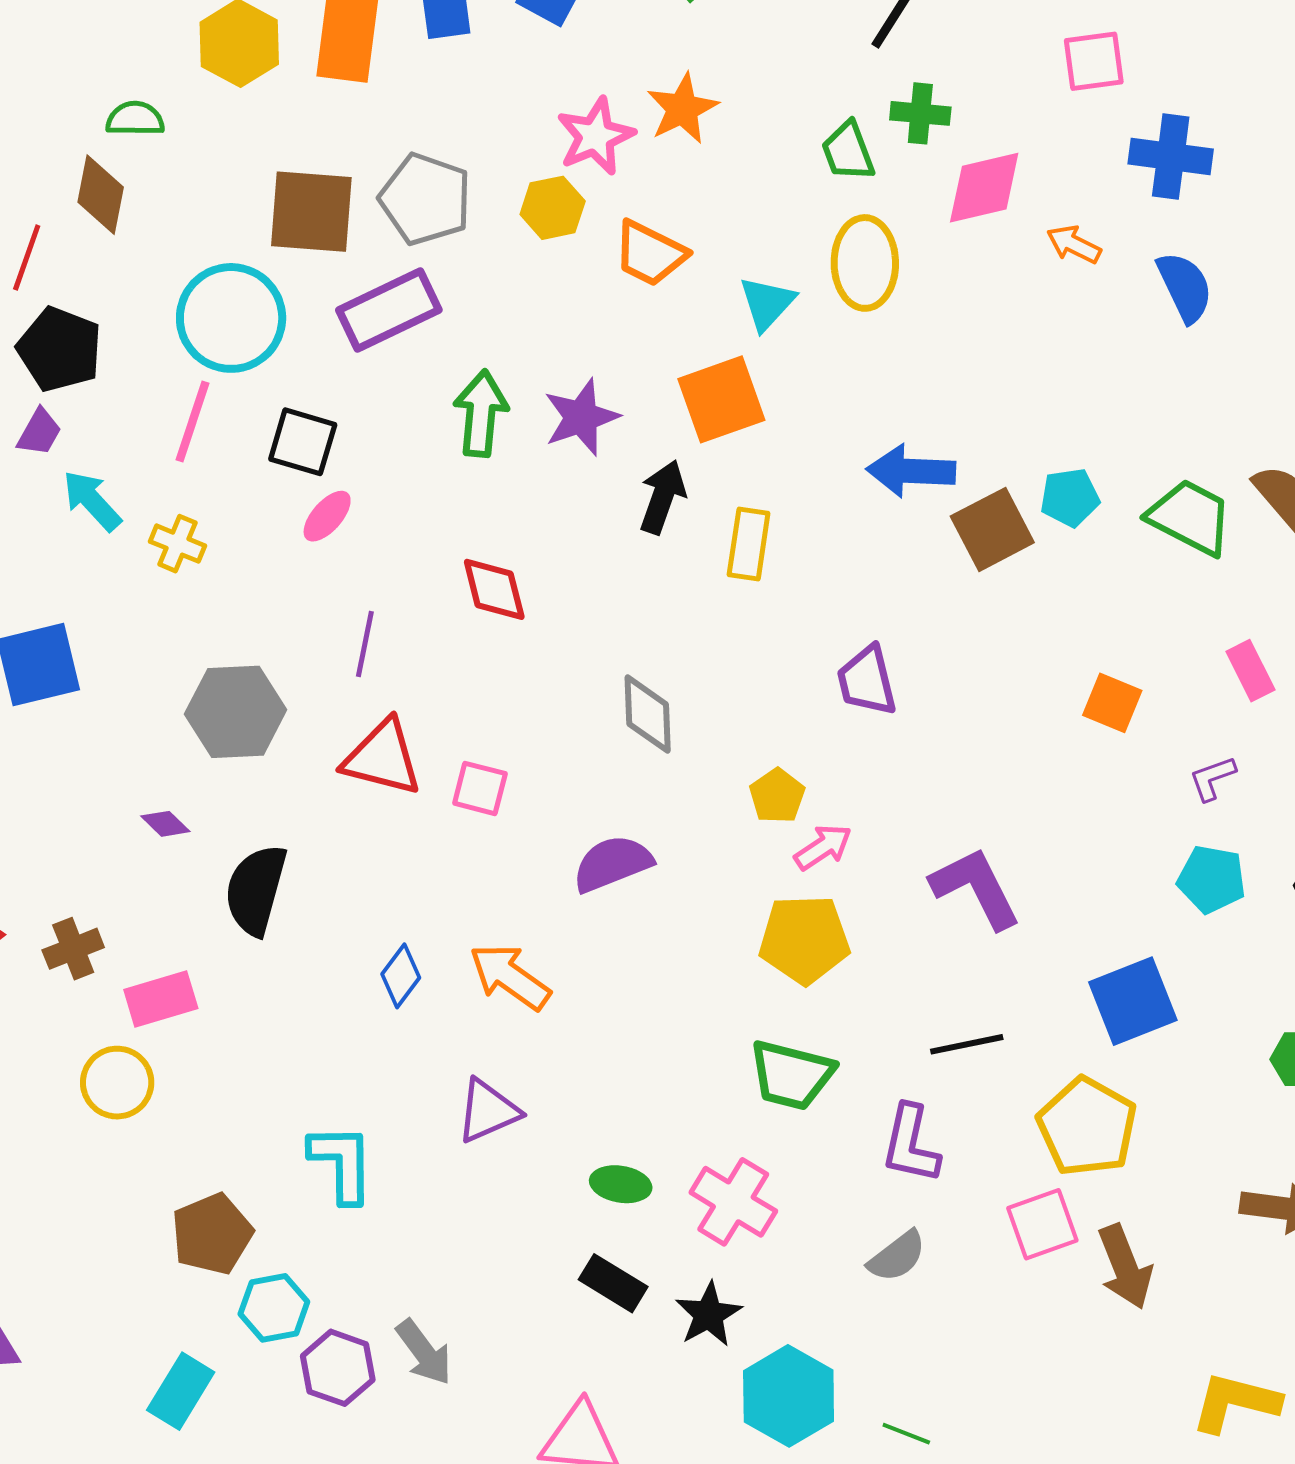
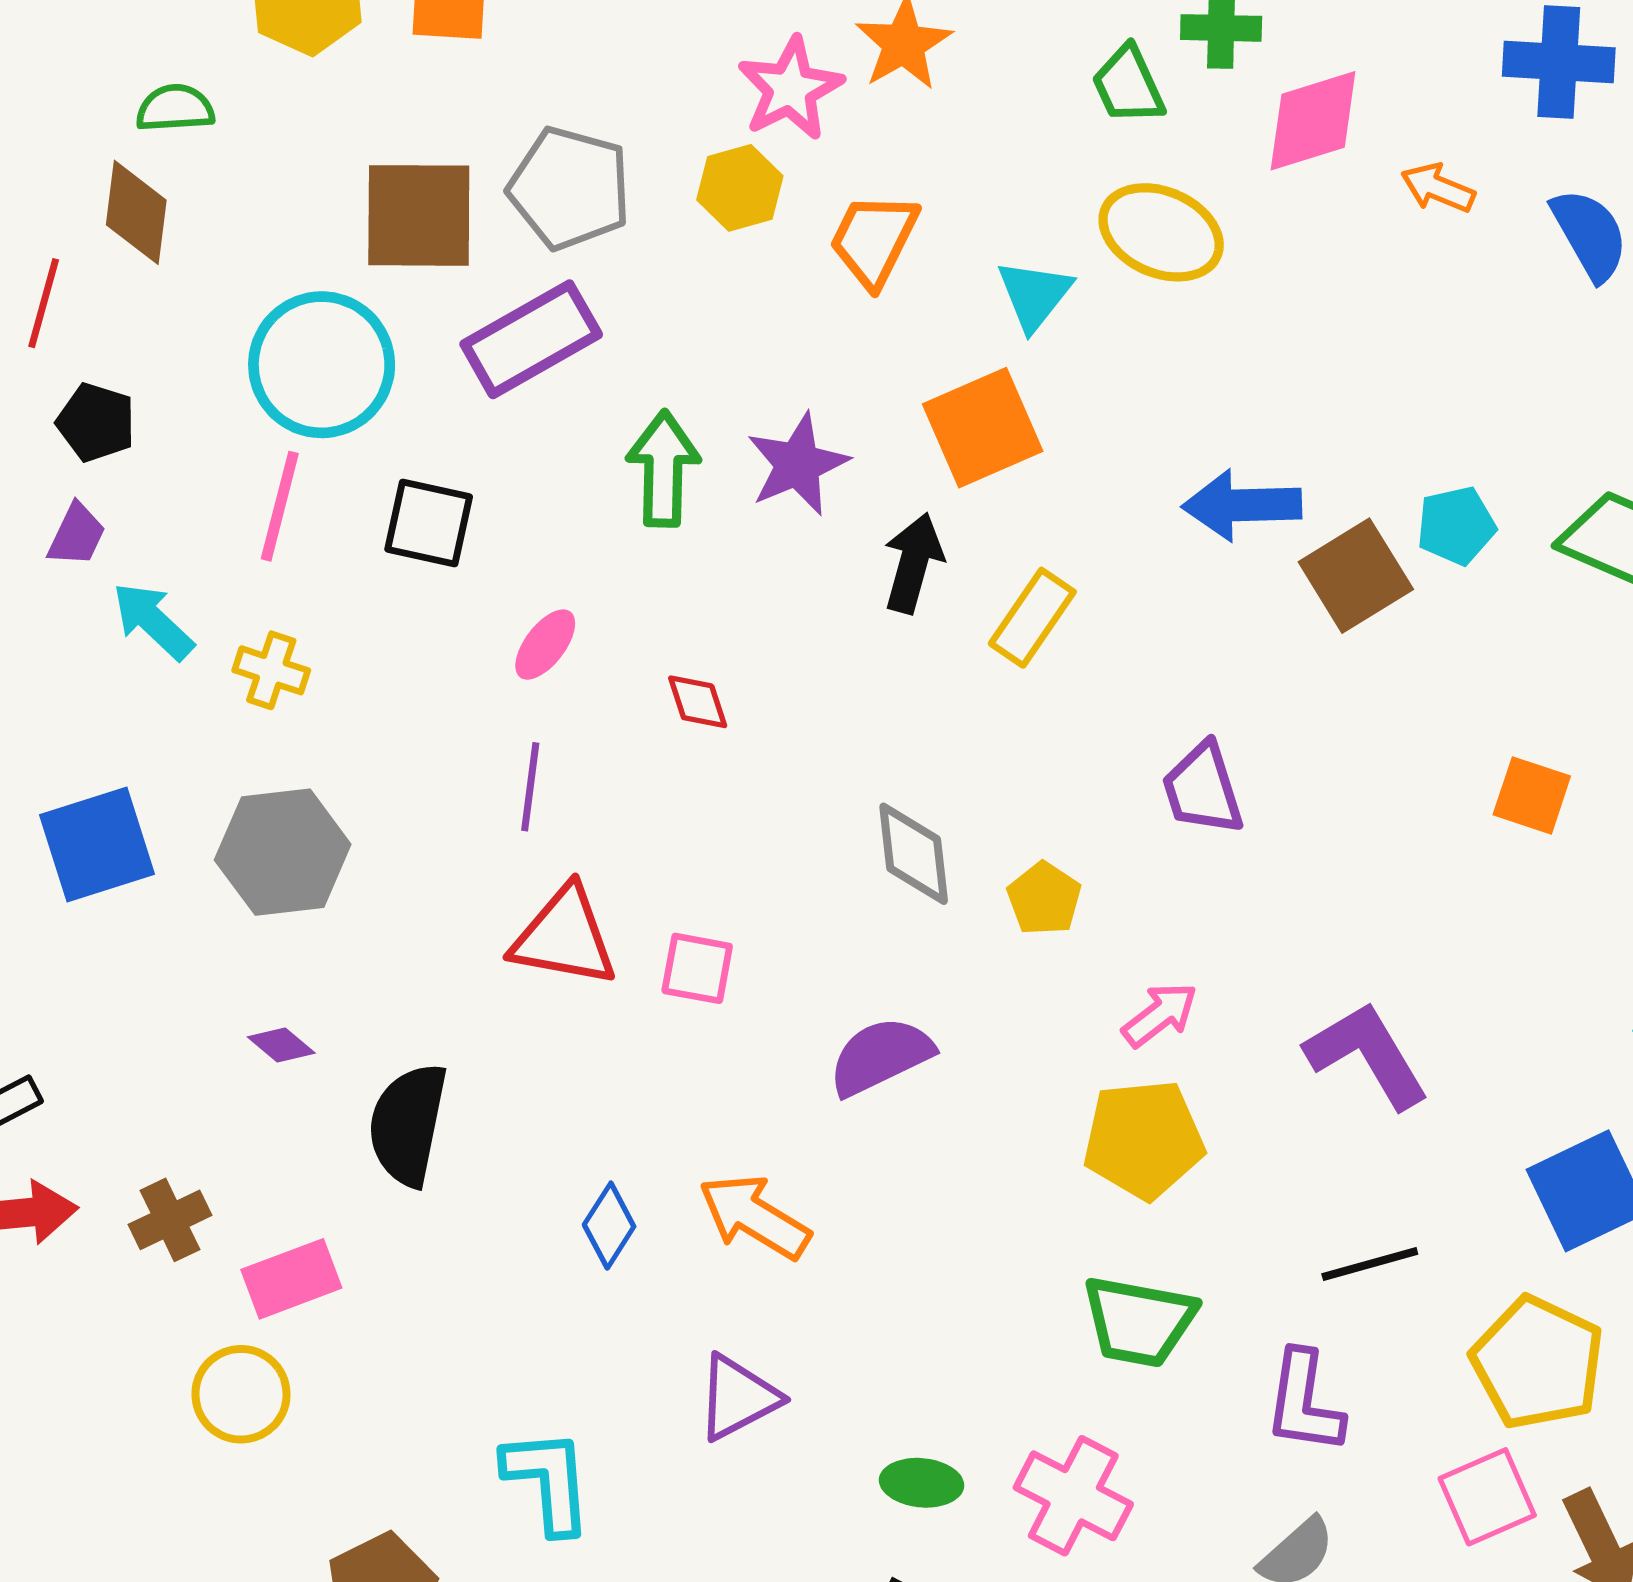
orange trapezoid: (650, 253) -> (874, 240), turned 94
yellow ellipse: (865, 263) -> (1161, 232), turned -62
black pentagon: (60, 349) -> (96, 422), size x0.7
pink ellipse: (327, 516) -> (545, 645), moved
yellow rectangle: (749, 544) -> (1032, 618), turned 30
red diamond: (494, 589) -> (698, 702), size x0.7
gray hexagon: (236, 712) -> (283, 852), moved
yellow pentagon: (777, 796) -> (1044, 899), moved

